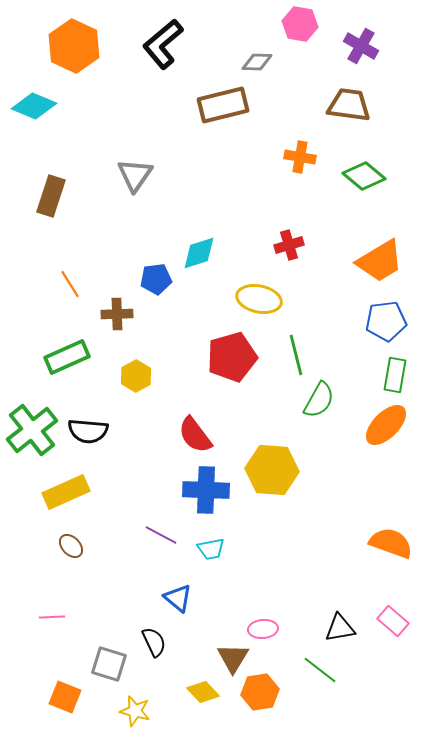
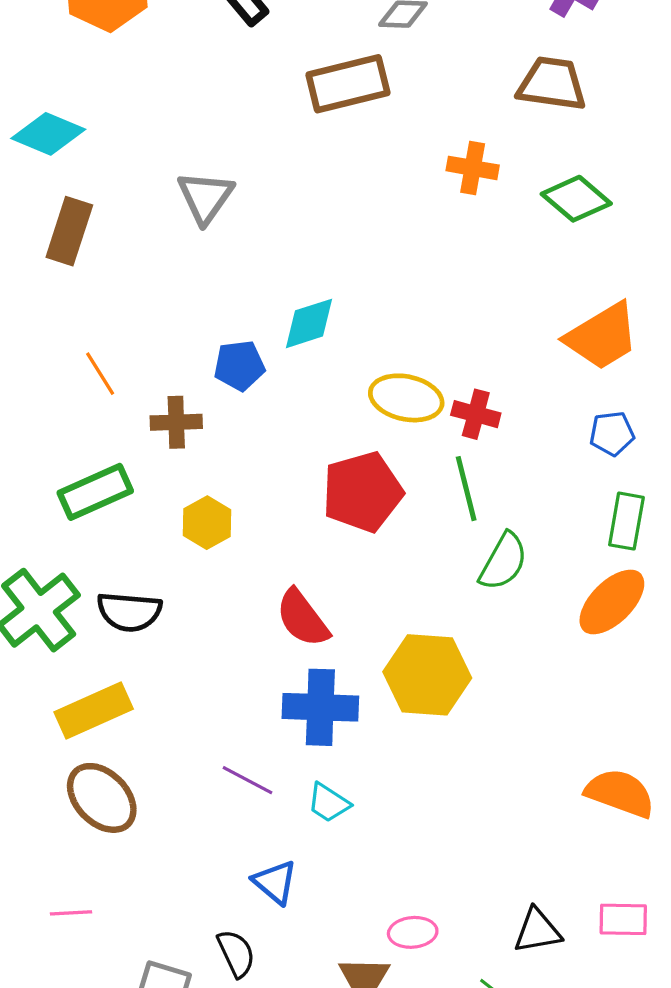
cyan diamond: (34, 106) -> (48, 134), moved
red cross: (289, 245) -> (476, 414), moved, turned 32
blue pentagon: (386, 321) -> (612, 434), size x0.7
brown ellipse: (71, 546) -> (102, 798), size x1.8
cyan trapezoid: (211, 549) -> (328, 803), turned 44
pink rectangle: (393, 621) -> (623, 919), turned -40

